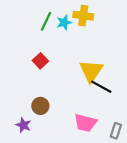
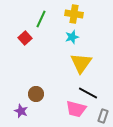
cyan star: (64, 22) -> (72, 37), moved
red square: (40, 61) -> (25, 38), moved
black line: (101, 87) -> (88, 93), moved

